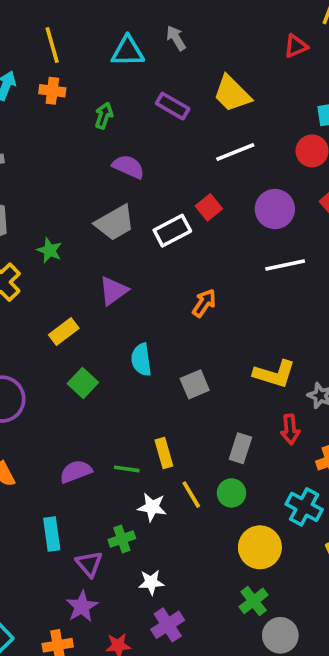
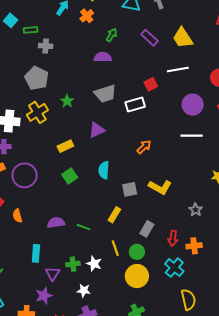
orange cross: (52, 91) -> (87, 16), turned 32
purple semicircle: (128, 167) -> (103, 57), moved, turned -36
red square: (209, 207) -> (151, 84), moved
yellow L-shape: (274, 374) -> (160, 187), moved
red arrow: (290, 429) -> (173, 238), moved
yellow rectangle: (164, 453) -> (114, 215), moved, turned 35
white star: (152, 507) -> (94, 264), moved
yellow circle: (260, 547) -> (137, 276), moved

